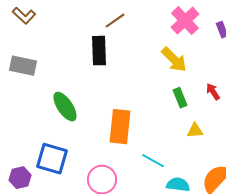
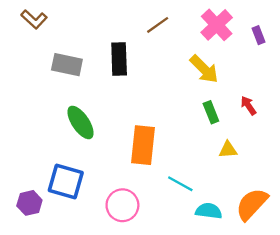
brown line: (115, 21) -> (158, 25), moved
gray rectangle: (23, 66) -> (67, 65), moved

